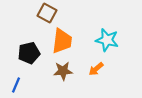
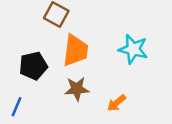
orange arrow: (96, 69) -> (117, 103), moved

